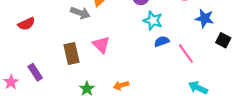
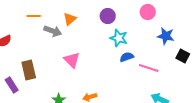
brown rectangle: (71, 54) -> (29, 70), moved
pink line: (186, 54) -> (149, 68), turned -36

